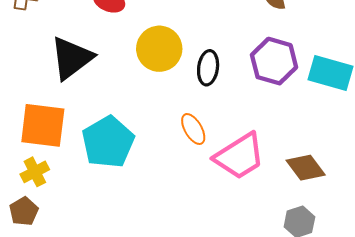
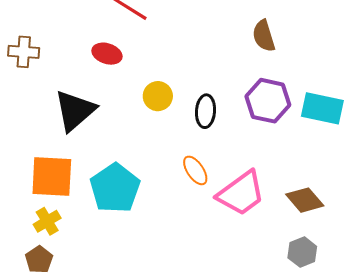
yellow circle: (159, 49) -> (158, 96), size x0.7

